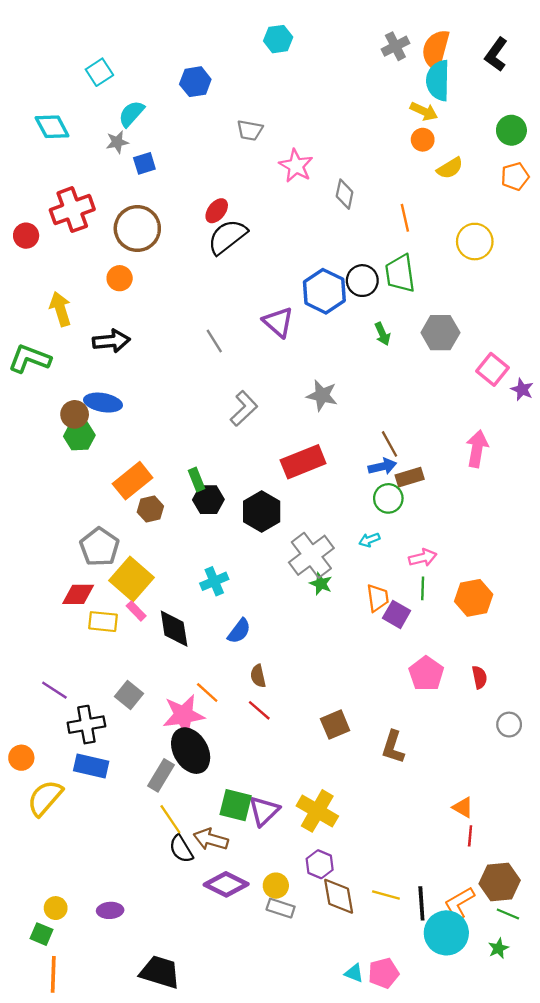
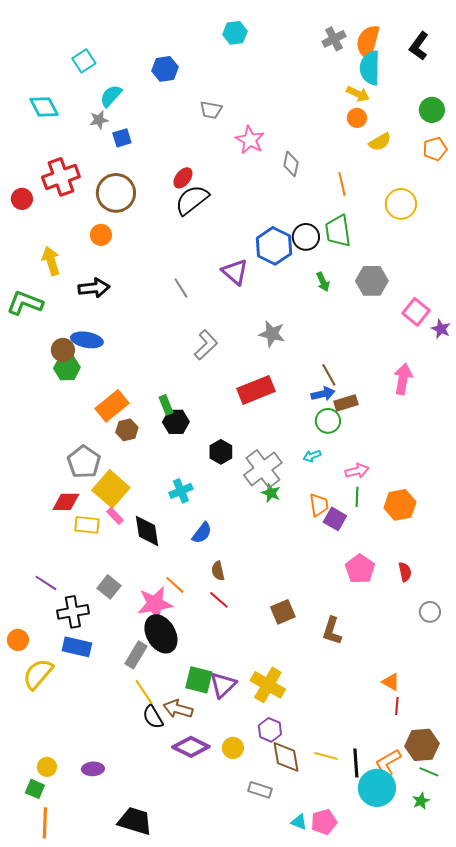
black hexagon: (262, 511) -> (221, 452), moved, size x0.7
gray rectangle: (281, 908) -> (260, 790), moved

